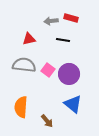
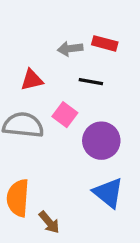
pink square: (48, 70) -> (65, 115), moved
brown arrow: (47, 121) -> (49, 222), moved

